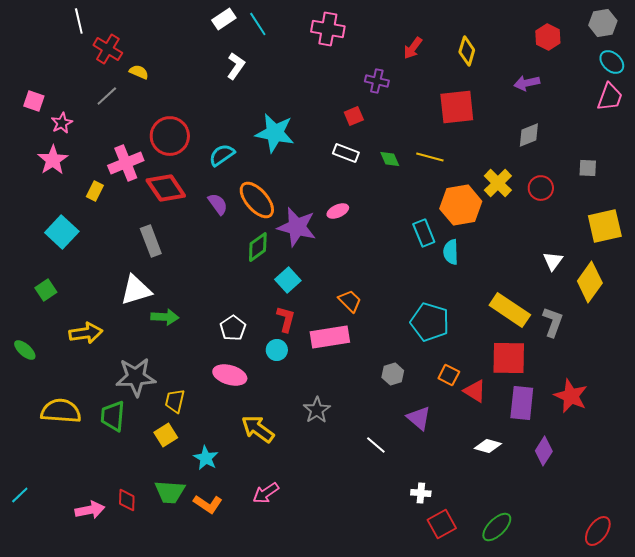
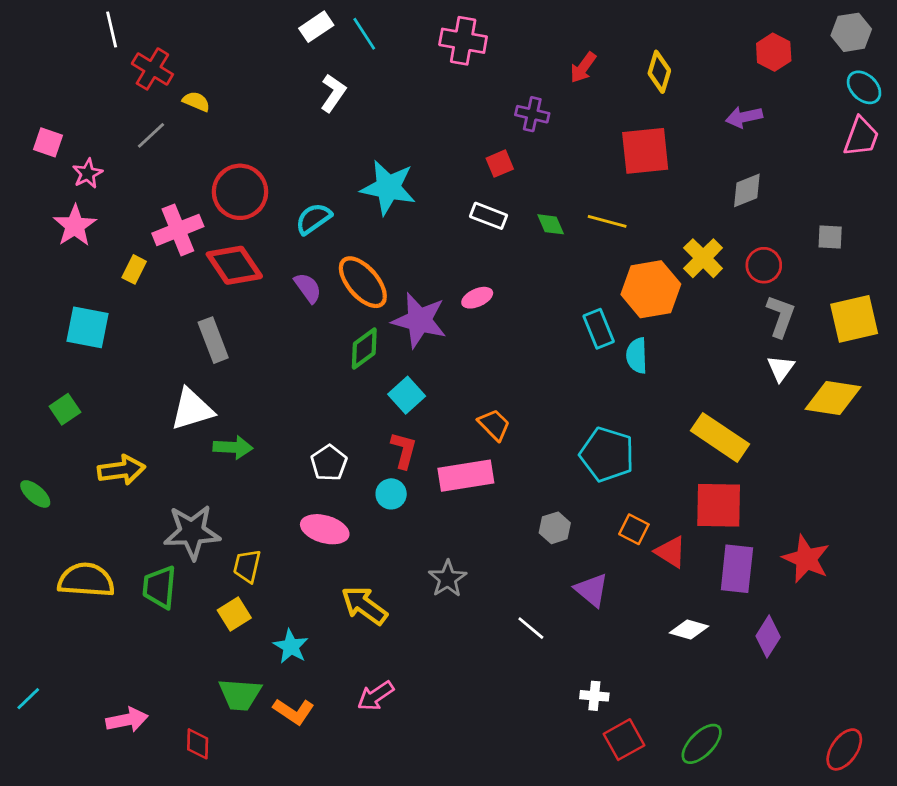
cyan square: (62, 232) -> (88, 327), turned -32
yellow diamond: (590, 282) -> (833, 398), turned 63
gray L-shape: (553, 322) -> (781, 316), moved
red diamond: (127, 500) -> (198, 744), moved

